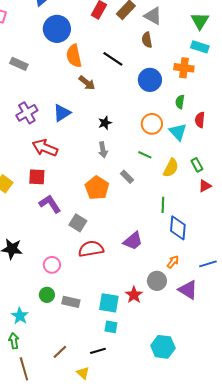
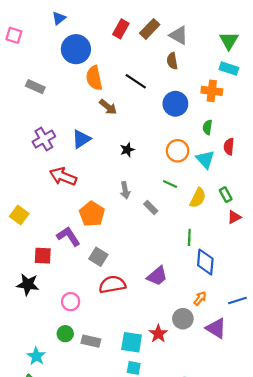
gray arrow: (103, 150) -> (125, 190), moved
red square: (37, 177) -> (43, 256), moved
orange pentagon: (97, 188) -> (92, 214), moved

